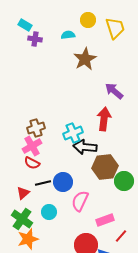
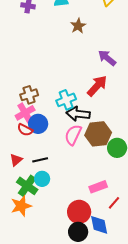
brown star: (85, 59) -> (78, 26), size x0.7
red arrow: (104, 119) -> (97, 86), turned 35
blue circle: (63, 182) -> (38, 124), moved
black line: (43, 183) -> (40, 160), moved
pink semicircle: (80, 201) -> (73, 135), moved
green cross: (22, 219) -> (27, 186), moved

